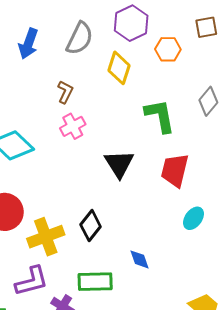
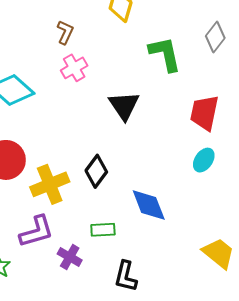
red trapezoid: (175, 170) -> (204, 113), moved
blue diamond: (140, 259) -> (149, 205), size x1.6
green rectangle: (95, 282) -> (103, 230), size x0.7

